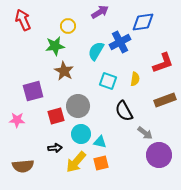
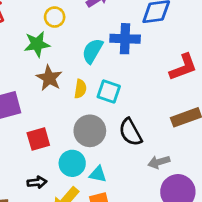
blue cross: (120, 42) -> (125, 39), turned 30
yellow semicircle: (135, 79) -> (80, 89), moved
gray circle: (78, 106) -> (90, 131), moved
gray arrow: (145, 133) -> (159, 162), turned 126

